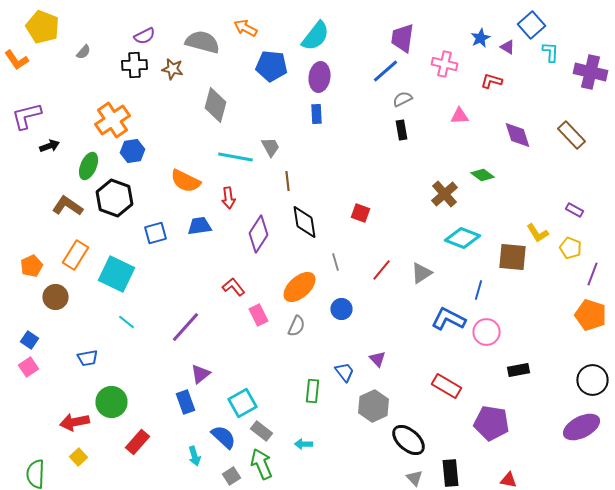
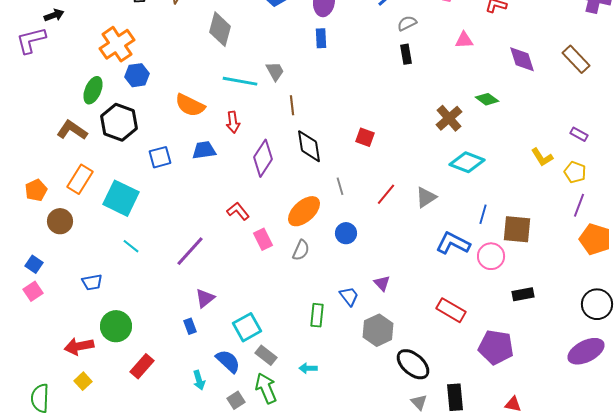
black arrow: (50, 146) -> (54, 15), moved
brown square: (512, 257) -> (517, 229), moved
purple line: (592, 274) -> (579, 205), moved
blue rectangle: (186, 402) -> (190, 326), size x0.7

